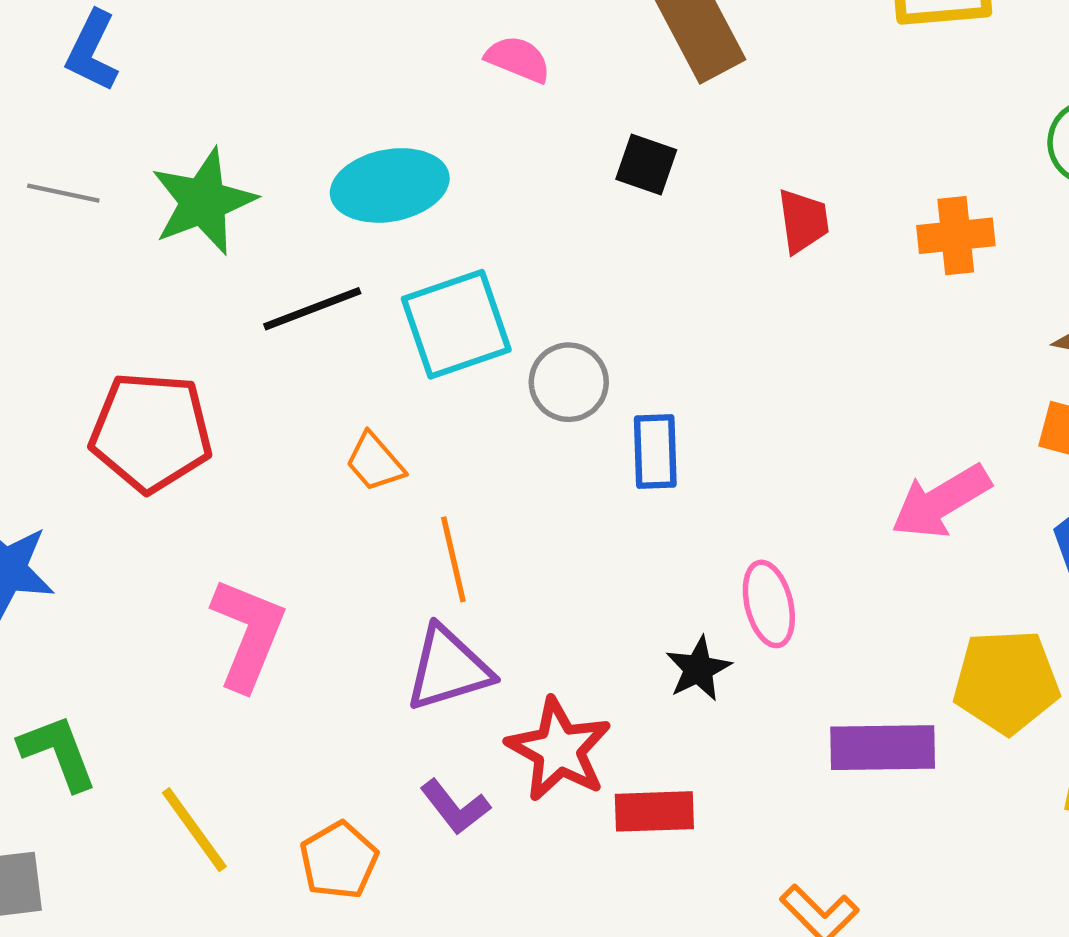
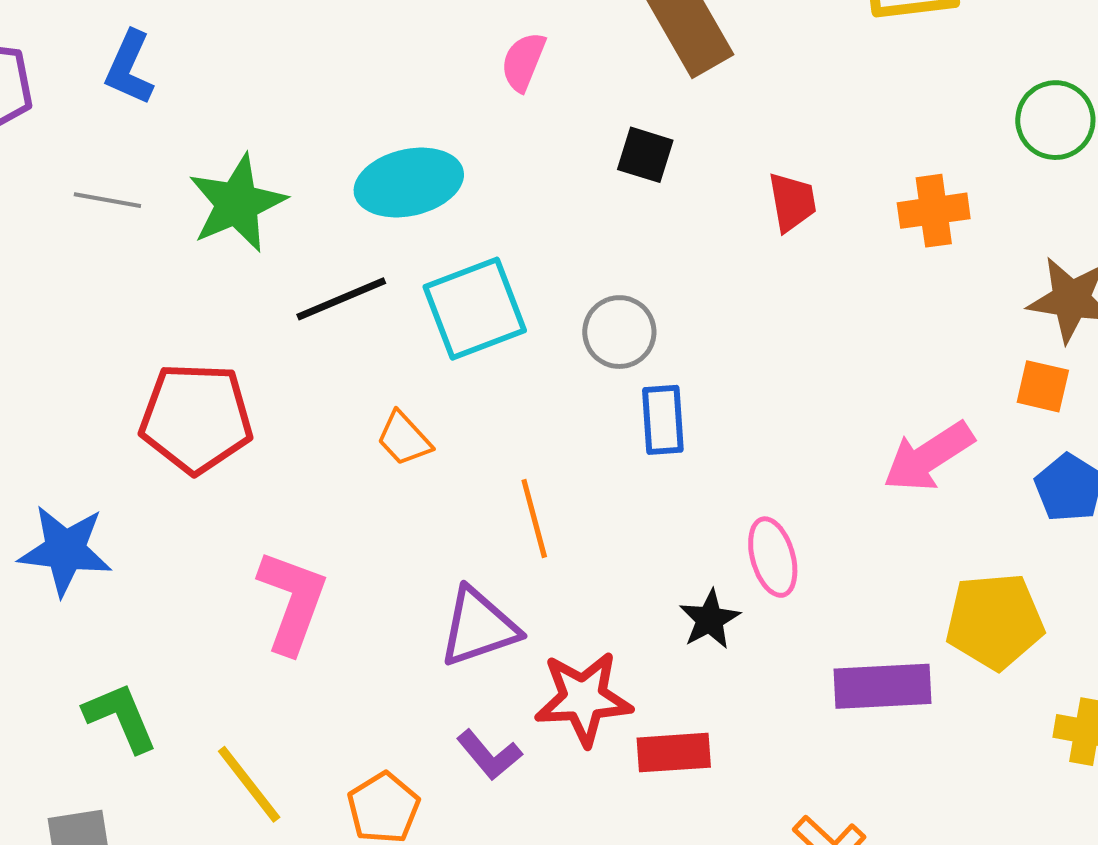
pink semicircle: (518, 59) -> (523, 62), turned -88
gray circle: (569, 382) -> (619, 332), moved
orange line: (453, 559) -> (534, 518), moved
red star: (559, 750) -> (583, 698), turned -30

